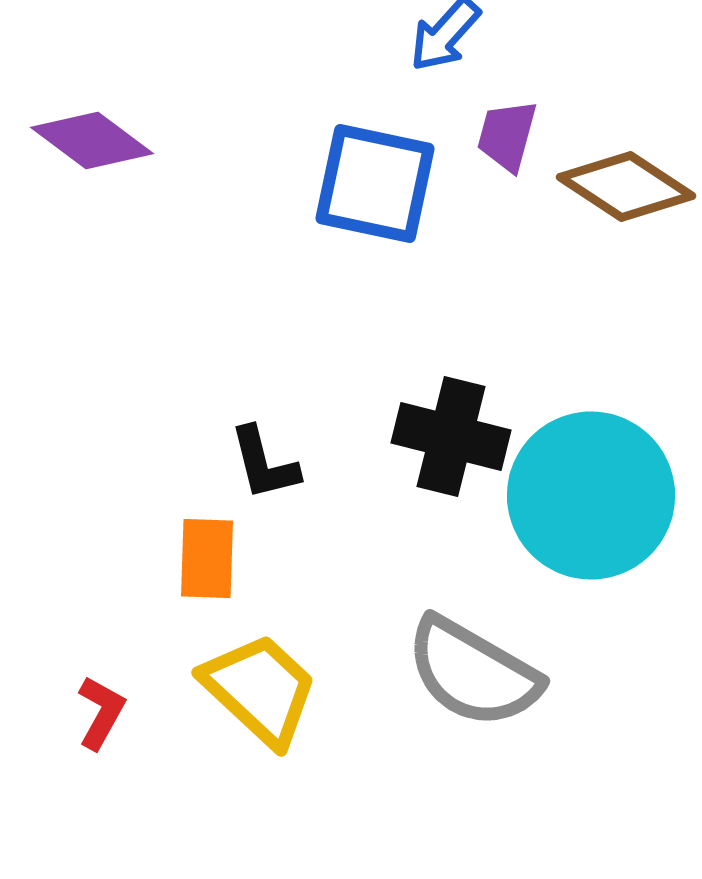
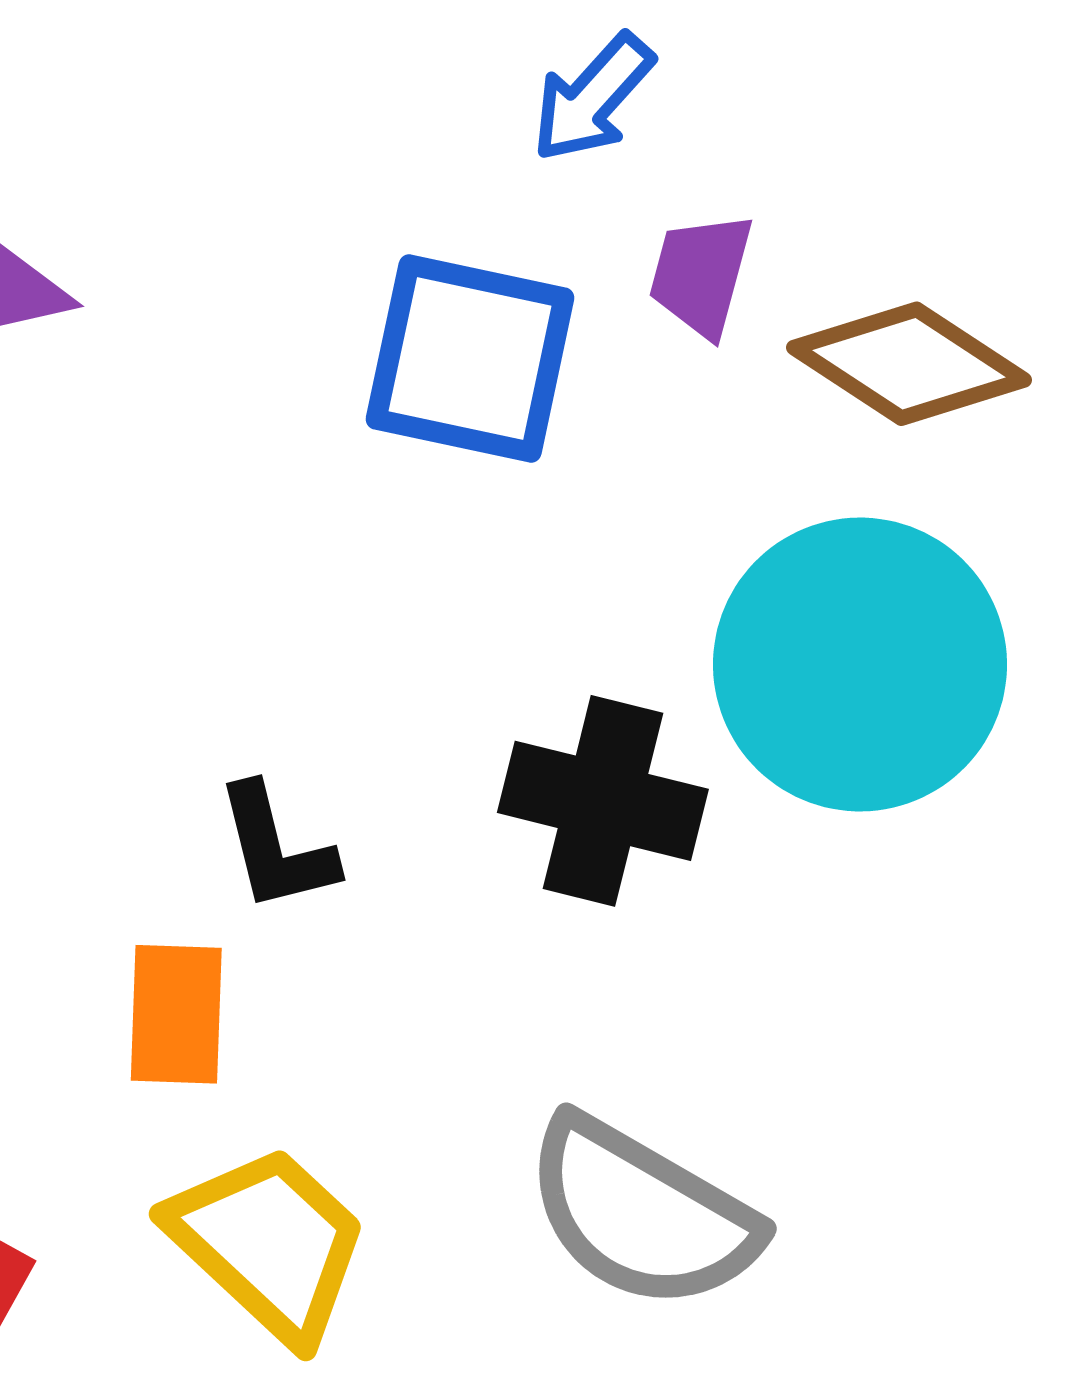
cyan circle: (591, 496) -> (860, 664), moved

